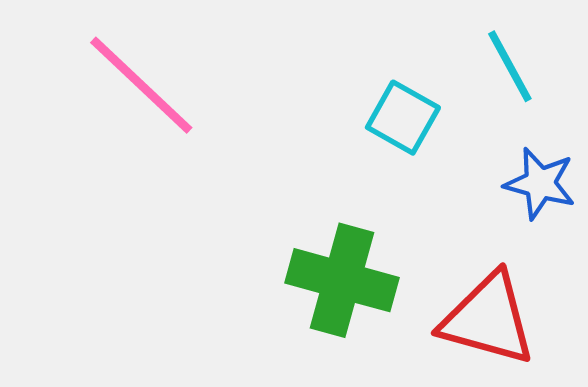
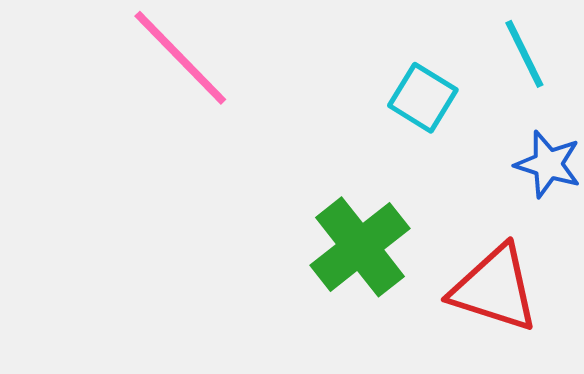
green cross: (342, 280) -> (360, 247), turned 34

